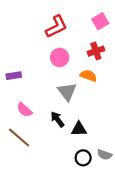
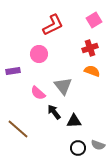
pink circle: (60, 57) -> (39, 54), moved
orange semicircle: (88, 76) -> (92, 71), moved
pink semicircle: (24, 110) -> (38, 93), moved

